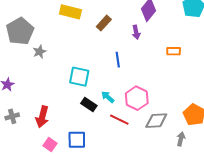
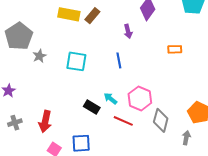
brown rectangle: (104, 23) -> (92, 16), moved
purple arrow: (136, 32) -> (128, 31), moved
cyan square: (79, 77) -> (76, 61), moved
gray diamond: (156, 121) -> (161, 120), turned -70

